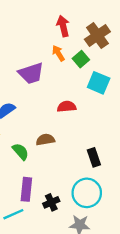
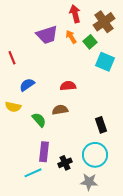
purple trapezoid: (31, 73) -> (47, 35), moved
red semicircle: (67, 107) -> (68, 86), moved

